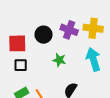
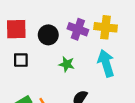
red square: (17, 43) -> (16, 29), moved
black square: (21, 65) -> (21, 60), moved

